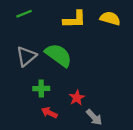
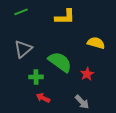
yellow semicircle: (110, 18) -> (96, 43), moved
green semicircle: (58, 55) -> (60, 62), moved
red star: (77, 98) -> (87, 74), moved

